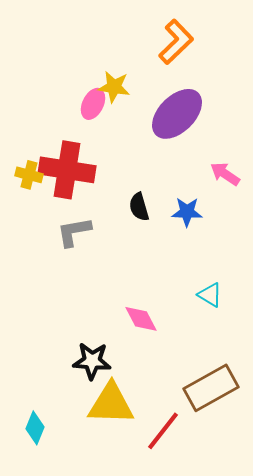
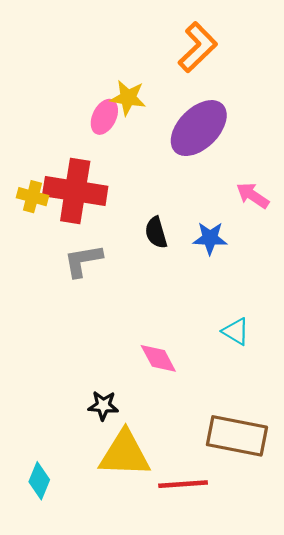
black star: (92, 361) -> (103, 406), size x0.7
brown rectangle: (211, 388) -> (237, 436), turned 40
red line: (163, 431) -> (183, 484), turned 48

